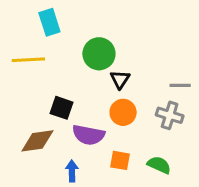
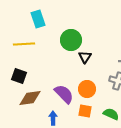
black square: (61, 108) -> (19, 76), moved
orange circle: (123, 112) -> (87, 89), moved
purple semicircle: (88, 135) -> (64, 94), turned -145

